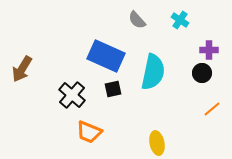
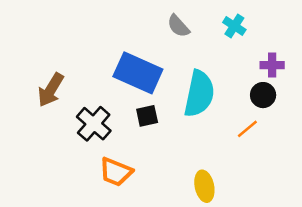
brown arrow: (22, 69) -> (51, 90), moved
orange line: (212, 109) -> (247, 129), moved

